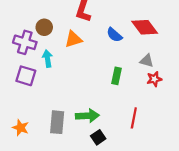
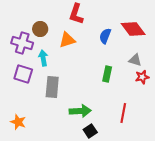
blue semicircle: (114, 35) -> (105, 36), turned 70
gray rectangle: (57, 122) -> (52, 87), moved

